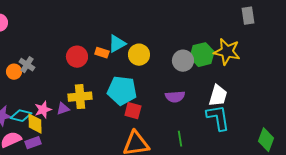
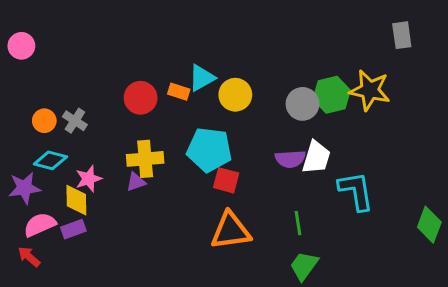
gray cross: (27, 65) -> (75, 121), moved
white trapezoid: (218, 96) -> (316, 157), moved
purple triangle: (63, 109) -> (136, 182), moved
cyan diamond: (21, 116) -> (50, 160), moved

